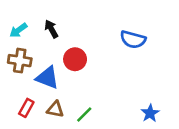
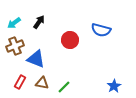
black arrow: (51, 29) -> (39, 22), turned 64
red circle: (75, 59) -> (70, 40), moved
brown cross: (20, 61) -> (15, 46), turned -30

